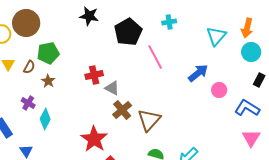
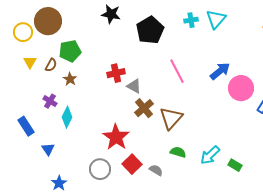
cyan triangle: (216, 36) -> (216, 19), moved
pink line: (155, 57) -> (177, 71), moved
pink circle: (219, 90) -> (241, 88), size x1.6

